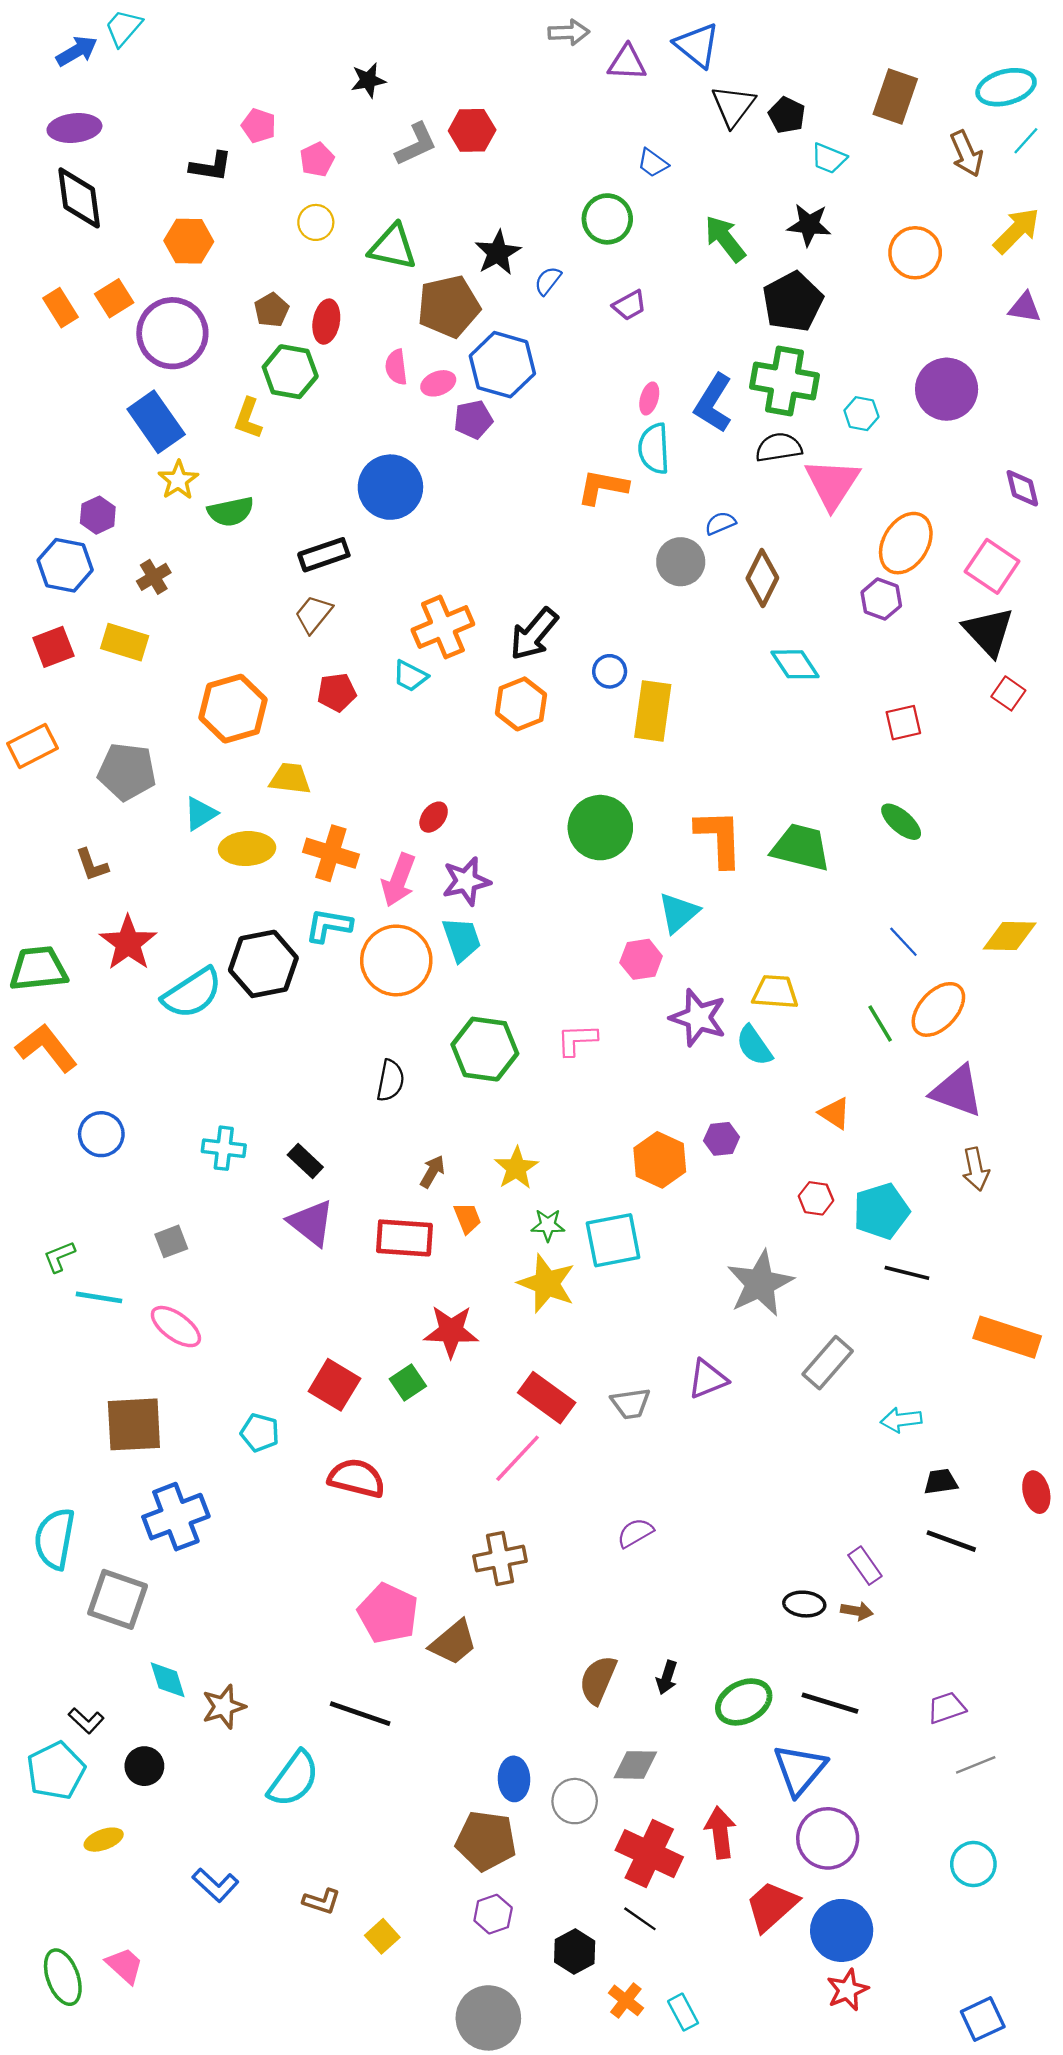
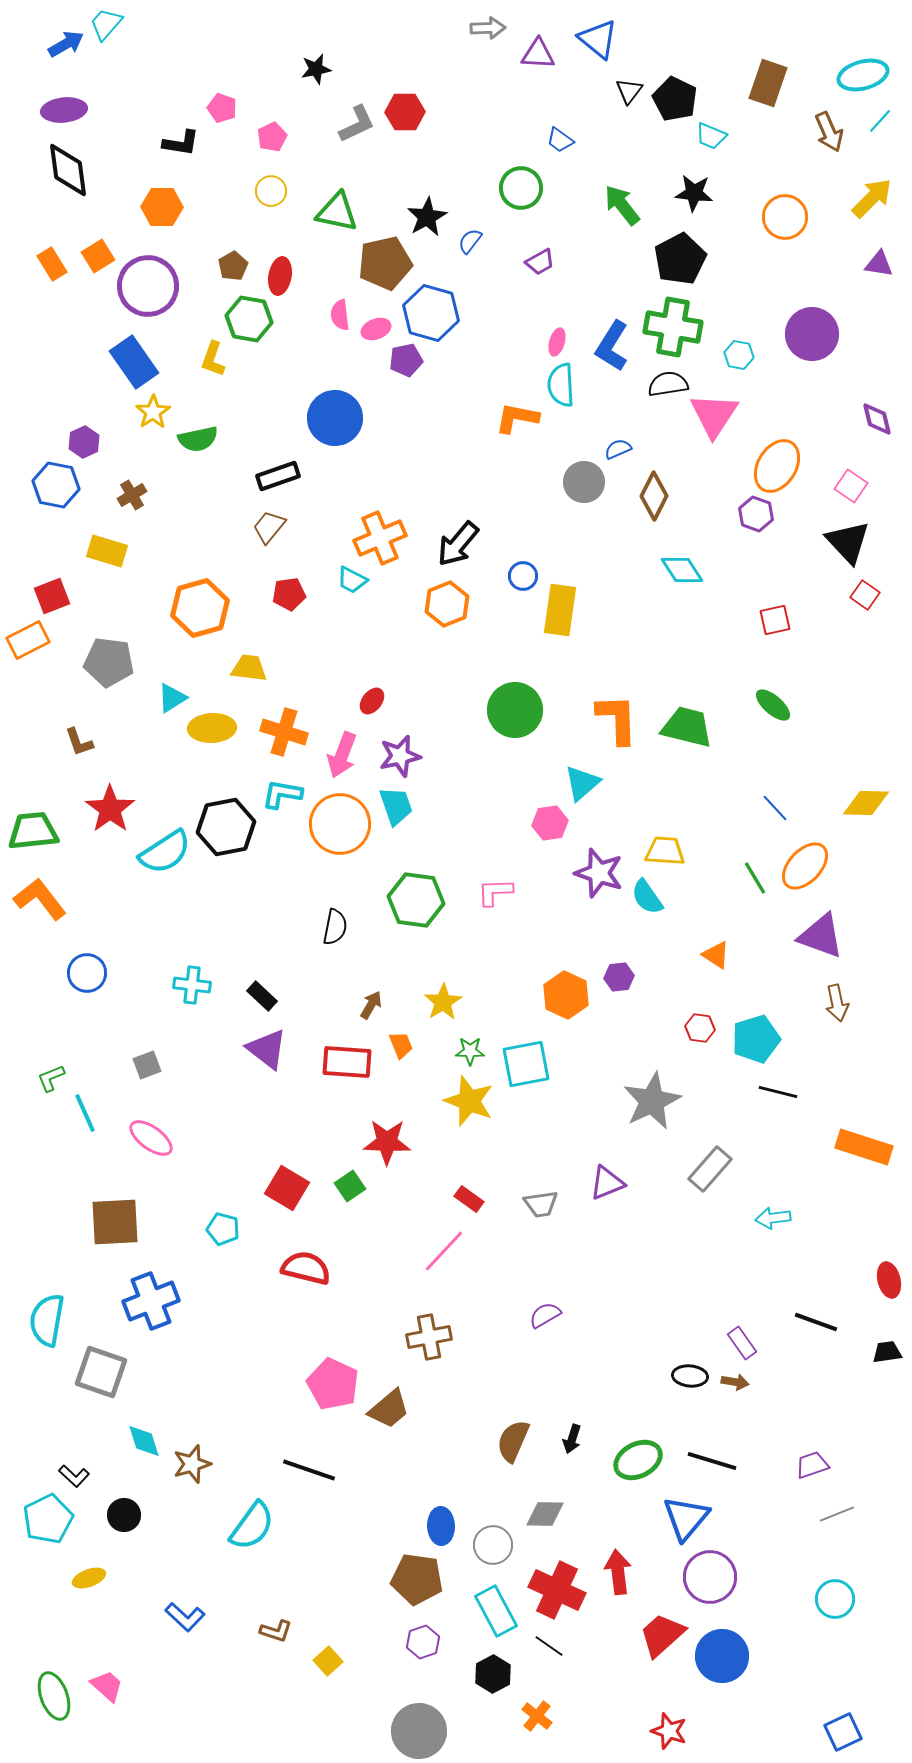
black triangle: (733, 106) -> (629, 91), size x0.7
black pentagon: (787, 115) -> (675, 99), size x1.4
pink square: (992, 566) -> (851, 486), size x0.7
red square: (53, 647) -> (52, 596), moved
cyan line: (99, 1297) -> (85, 1113), turned 57
red rectangle: (547, 1398) -> (469, 1199), size x0.6
black trapezoid: (941, 1482) -> (887, 1352), moved
red star: (847, 1990) -> (669, 1731), moved, turned -30
cyan rectangle: (683, 2012) -> (496, 1611), moved, size x1.6

